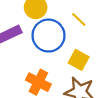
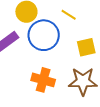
yellow square: (79, 60) -> (86, 47), moved, turned -30

